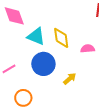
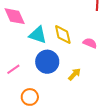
pink semicircle: (88, 49) -> (90, 43), turned 32

